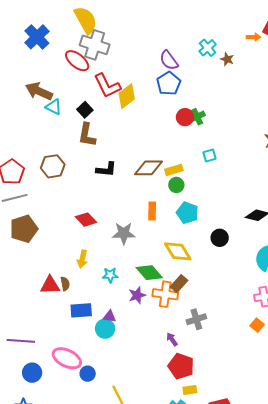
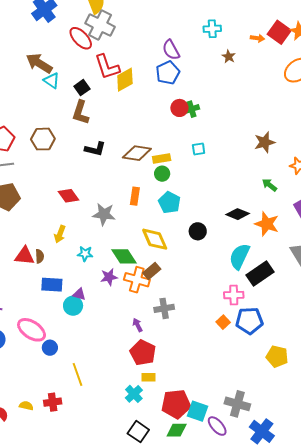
cyan cross: (208, 48) -> (212, 29), moved, turned 30

